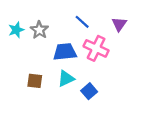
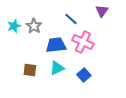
purple triangle: (119, 24) -> (102, 11), moved
blue square: (89, 91) -> (84, 75), moved

